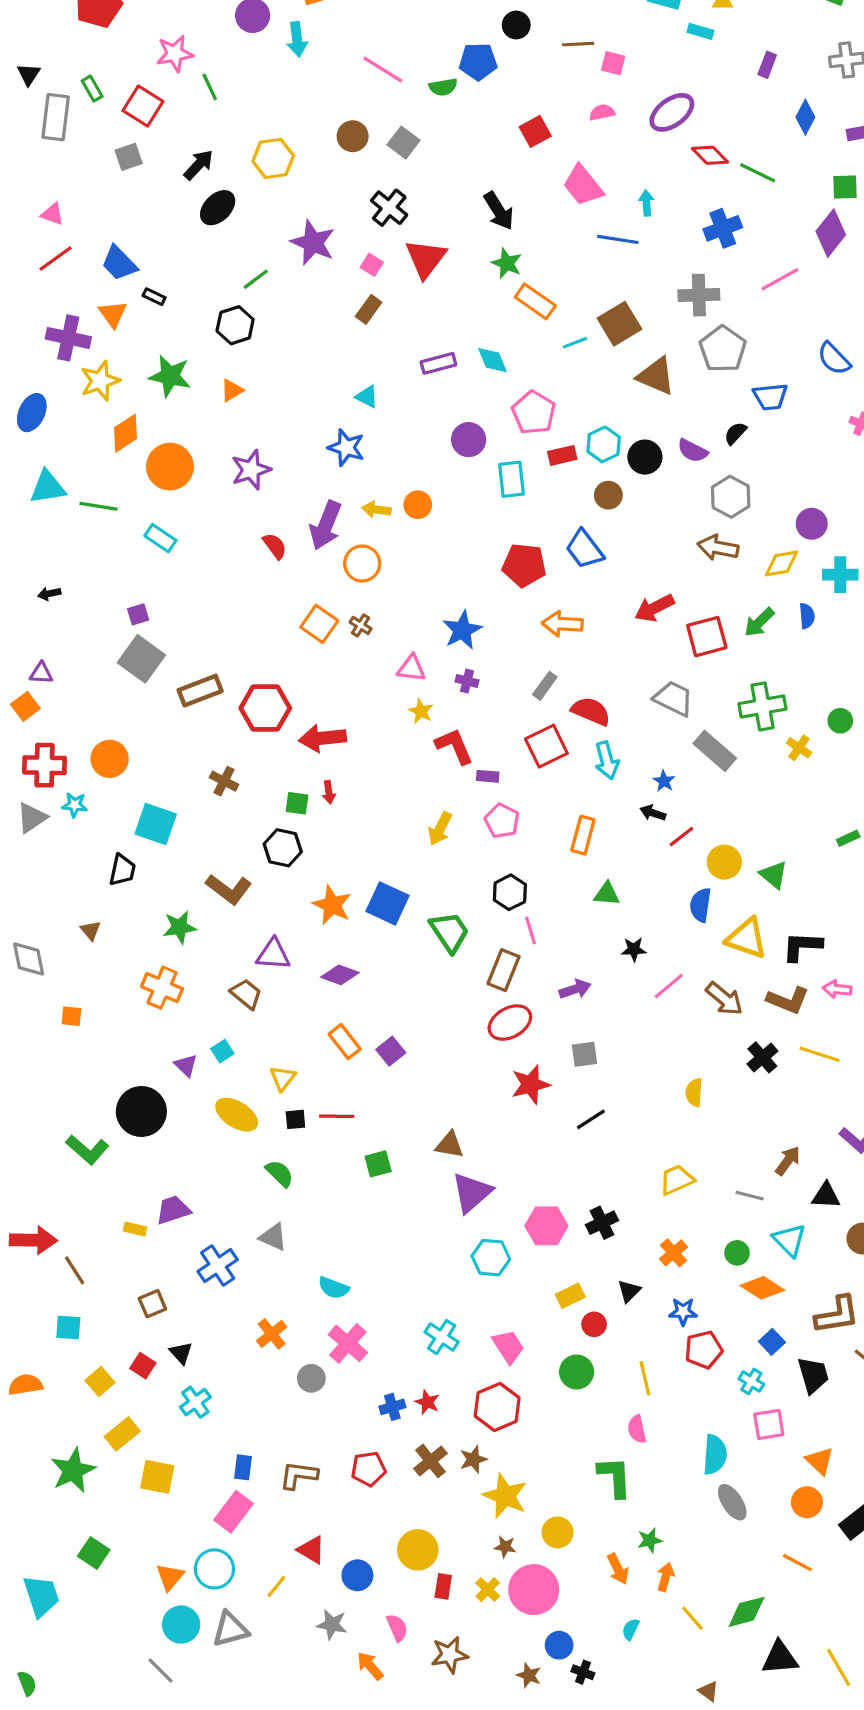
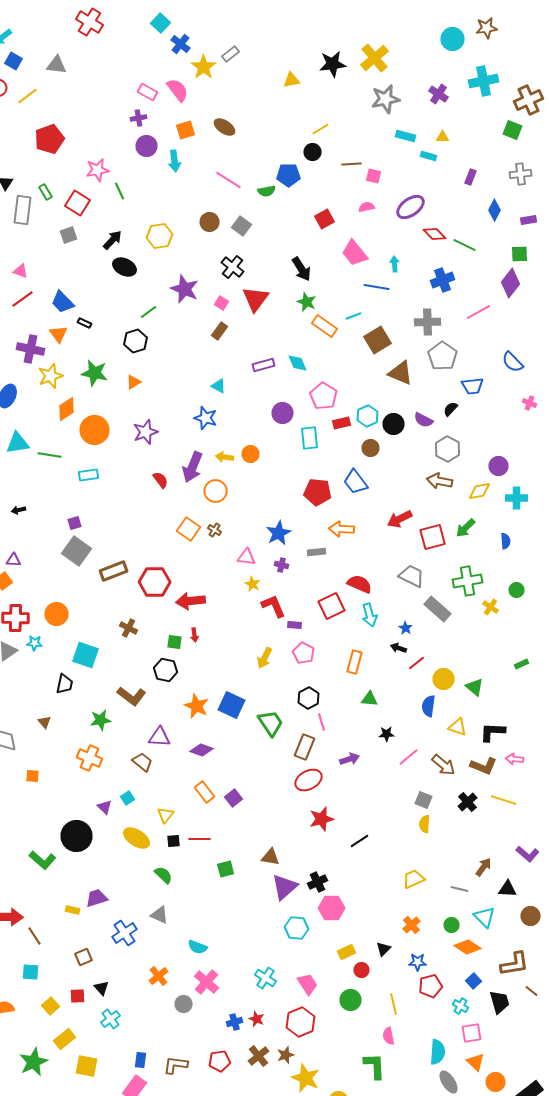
black ellipse: (218, 208) -> (124, 267), turned 70
cyan line: (575, 343) -> (354, 316), moved
cyan rectangle: (160, 538) -> (88, 475), turned -42
blue semicircle: (807, 616) -> (506, 541), moved
gray rectangle: (545, 686) -> (316, 552), moved, turned 48
yellow triangle: (747, 938) -> (458, 727), size x0.7
gray square: (585, 1054) -> (424, 800), moved, turned 30
black cross: (602, 1223) -> (318, 882), moved
red square: (143, 1366) -> (78, 996), turned -35
orange triangle: (820, 1461) -> (476, 1062), moved

